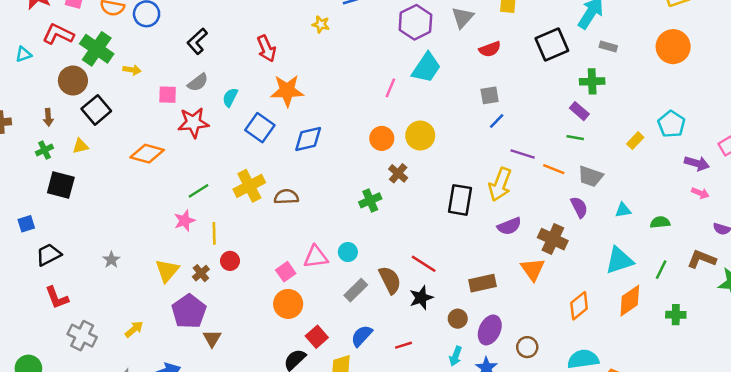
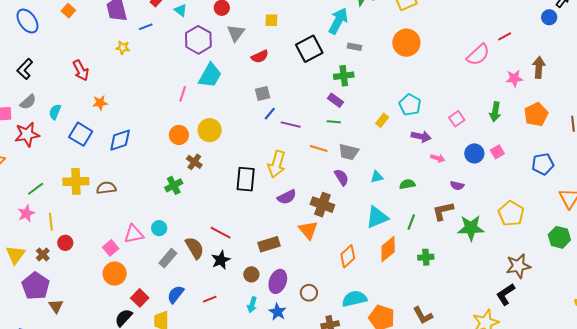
orange star: (287, 91) -> (100, 103), size x0.6
purple line: (523, 154) -> (291, 125), moved
purple arrow: (697, 163) -> (421, 136), moved
yellow cross: (249, 186) -> (76, 181), turned 30
brown L-shape: (702, 259) -> (443, 211), turned -30

